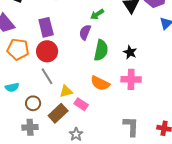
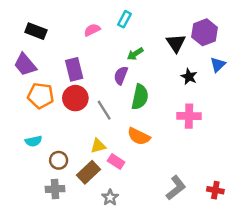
black star: (130, 52) -> (189, 77), moved
gray line: (47, 76) -> (104, 110), moved
pink cross: (131, 79) -> (189, 116), moved
gray L-shape: (131, 126) -> (176, 188), turned 50

